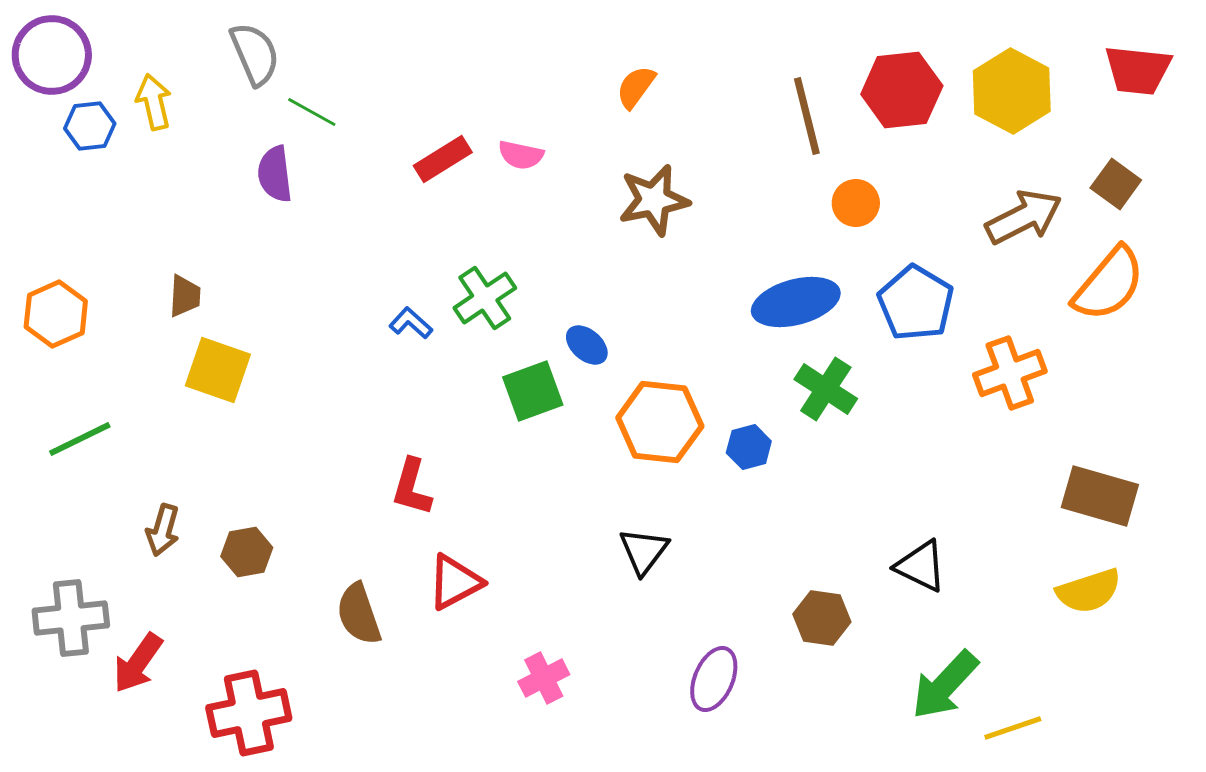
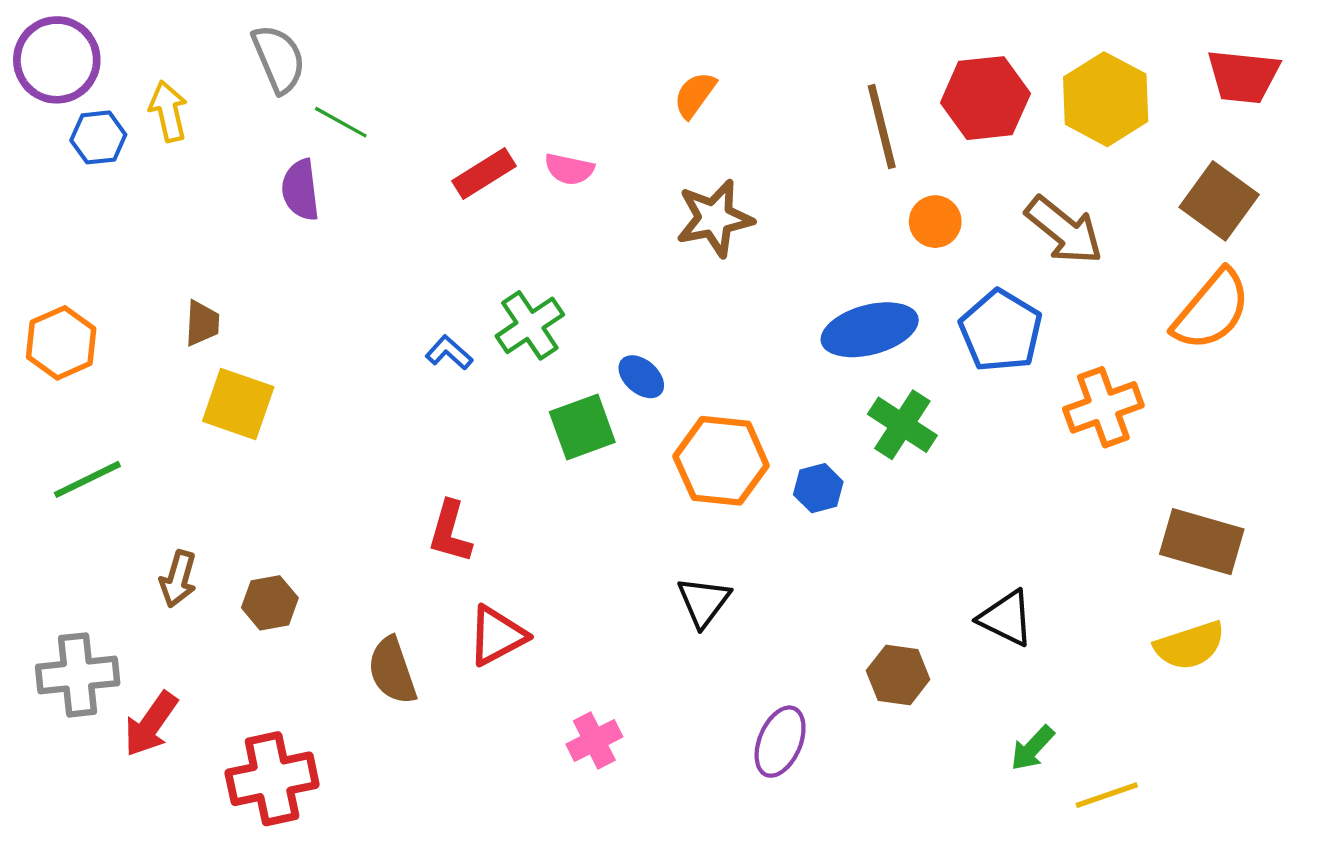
brown square: (1116, 184) -> (1219, 201), size x1.4
brown arrow: (1024, 217) -> (1064, 230), moved, turned 66
green arrow: (945, 685) -> (1032, 748), size x0.6

